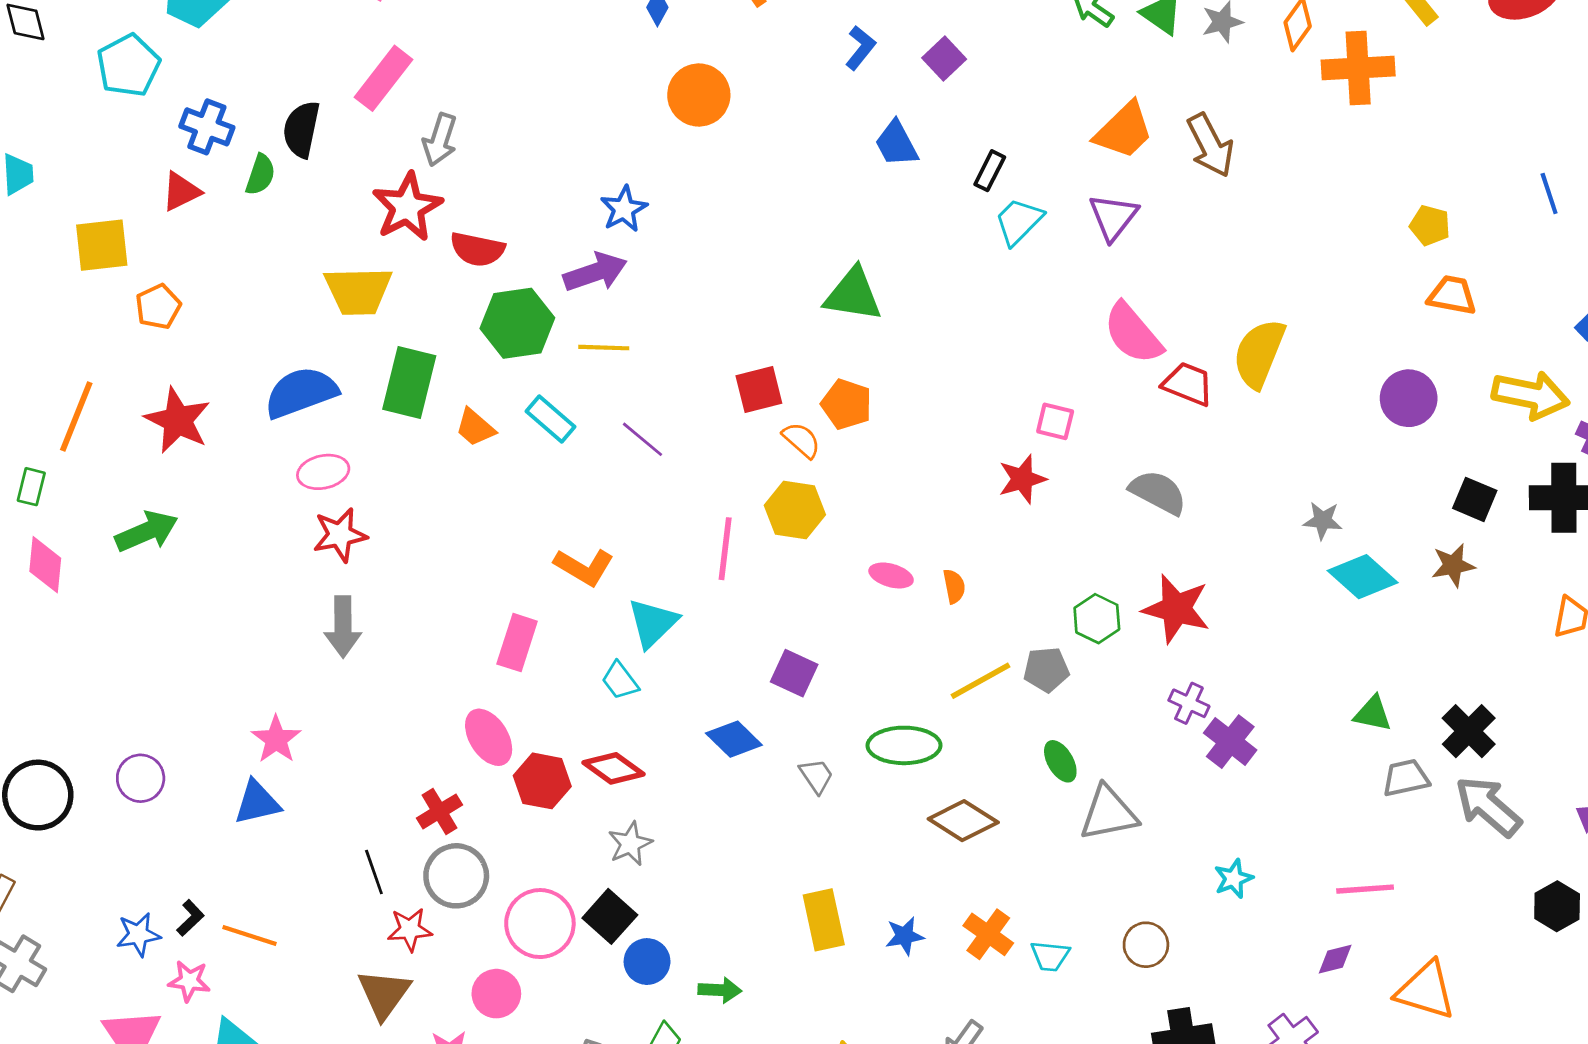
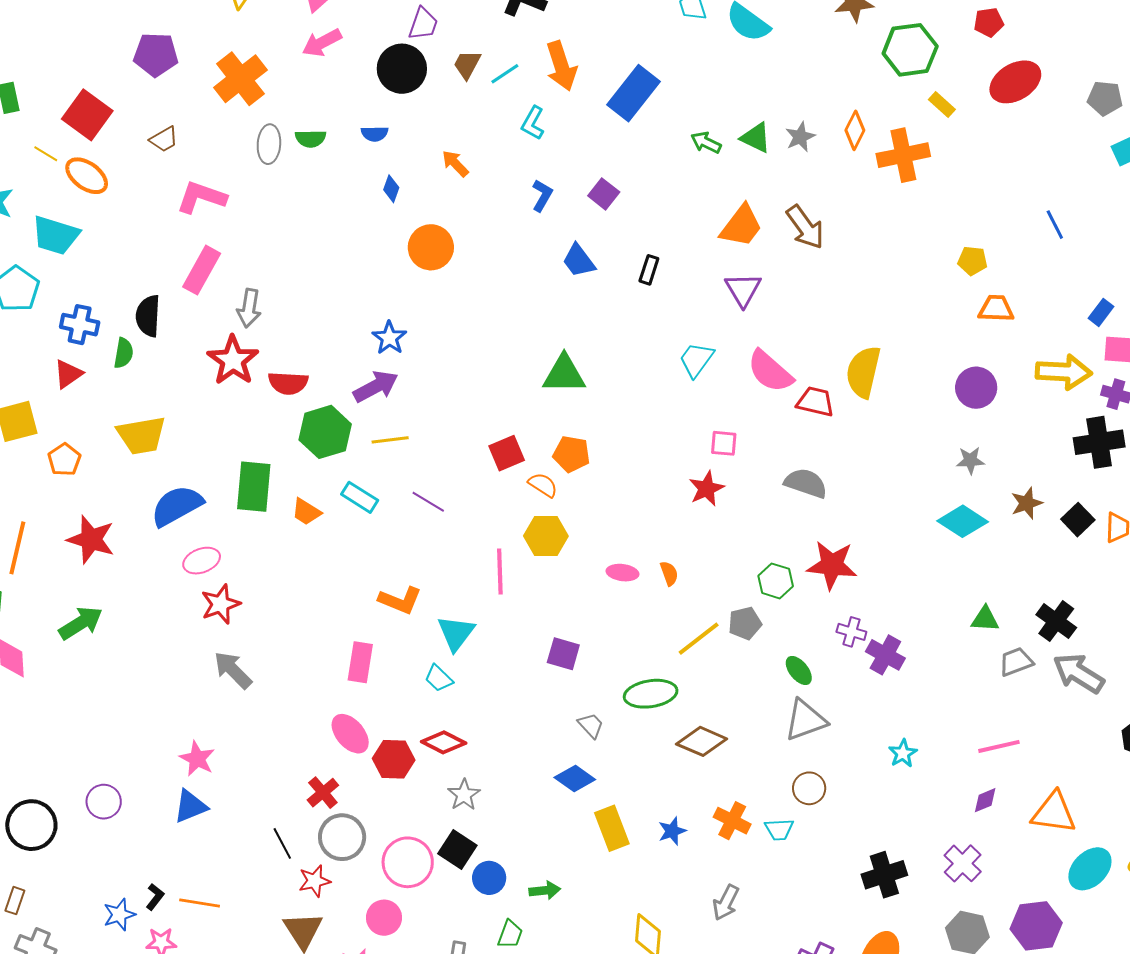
cyan trapezoid: (1019, 221) -> (696, 360), moved
yellow trapezoid: (358, 291) -> (141, 435), moved
black square: (1475, 499) -> (1078, 520), moved, turned 32
gray star: (1323, 521) -> (970, 460), moved
gray arrow: (343, 627) -> (233, 670), turned 144
blue diamond: (734, 739) -> (575, 778), moved
green ellipse: (1060, 761) -> (799, 670), moved
brown circle: (1146, 945) -> (809, 788), moved

